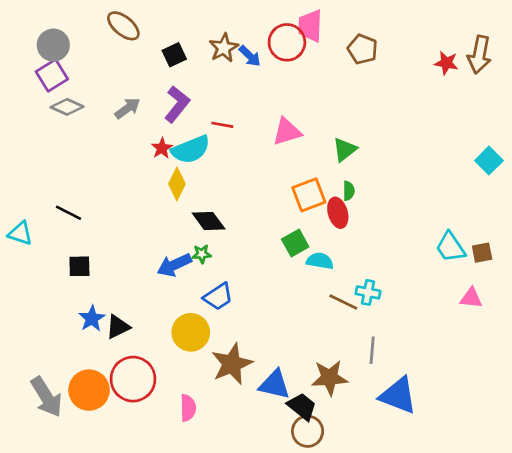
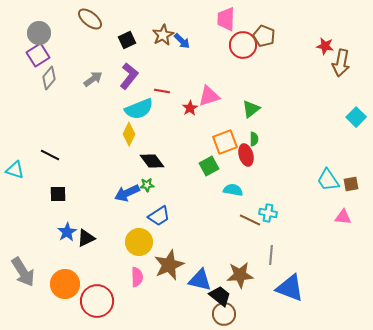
red circle: (287, 42) -> (243, 45), moved
brown arrow: (479, 55) -> (341, 63), moved
gray diamond: (67, 107) -> (49, 78), turned -75
red star: (162, 148) -> (190, 108), moved
green square: (295, 243) -> (209, 166), moved
red circle: (133, 379) -> (97, 301), moved
gray arrow: (46, 397) -> (23, 272), moved
pink semicircle: (188, 408) -> (137, 277), moved

